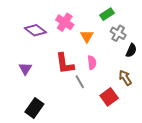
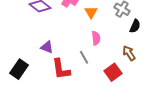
red L-shape: (65, 64) -> (61, 69), moved
purple triangle: (25, 69) -> (47, 47), moved, turned -40
black rectangle: (34, 108) -> (19, 69), moved

